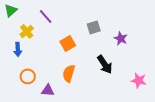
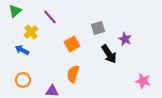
blue arrow: (18, 49) -> (22, 50), turned 120
black arrow: (105, 64) -> (109, 54), moved
orange circle: (28, 76) -> (23, 80), moved

